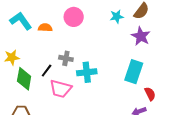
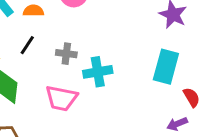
black line: (47, 71) -> (27, 45), moved

